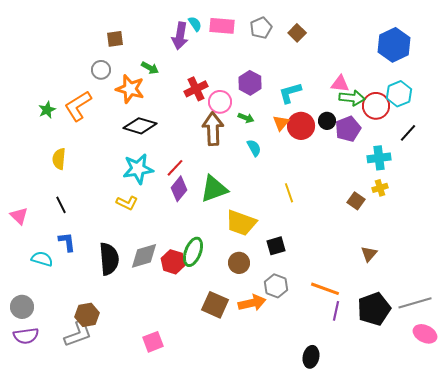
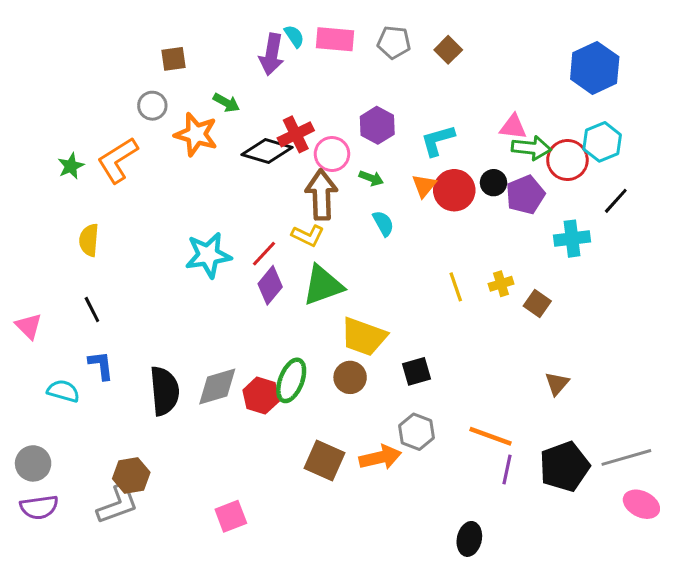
gray pentagon: (261, 28) -> (394, 42), turned 30
black diamond: (140, 126) -> (267, 151), moved
yellow cross: (380, 188) -> (501, 284), moved
yellow line: (289, 193) -> (456, 287), moved
yellow L-shape: (127, 203) -> (308, 236), moved
brown circle: (239, 263) -> (350, 377), moved

